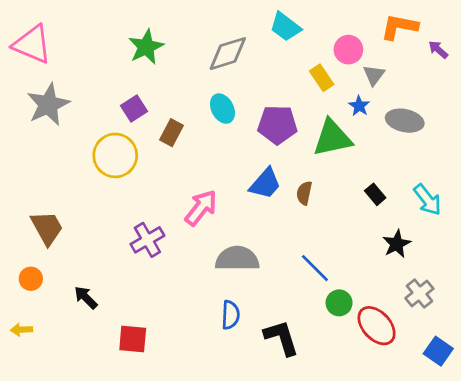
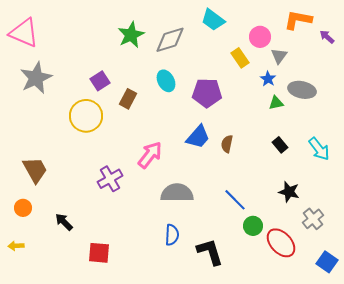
green star: (146, 47) -> (131, 35), moved
green triangle: (332, 138) -> (276, 103), moved, size x0.5
black star: (397, 244) -> (289, 192), moved, turned -30

